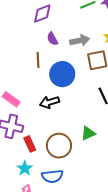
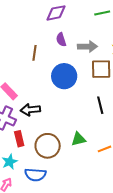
brown line: (38, 60) -> (34, 53), moved
black arrow: (49, 102) -> (30, 110), moved

